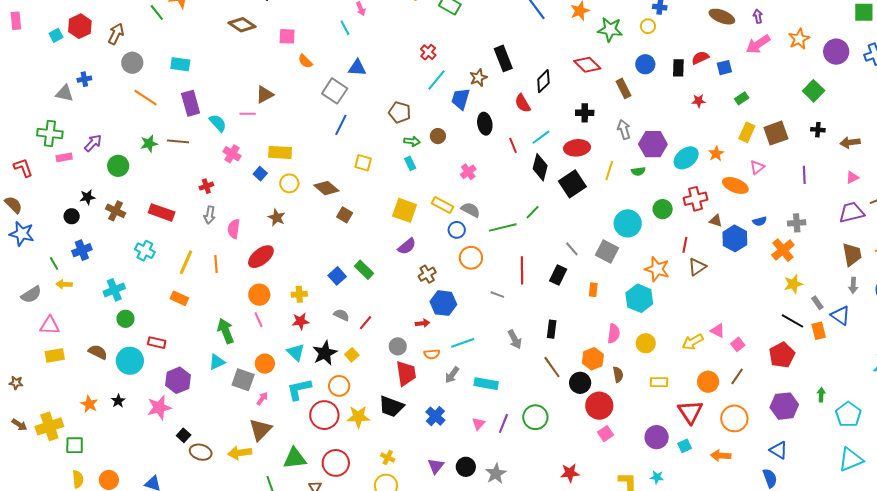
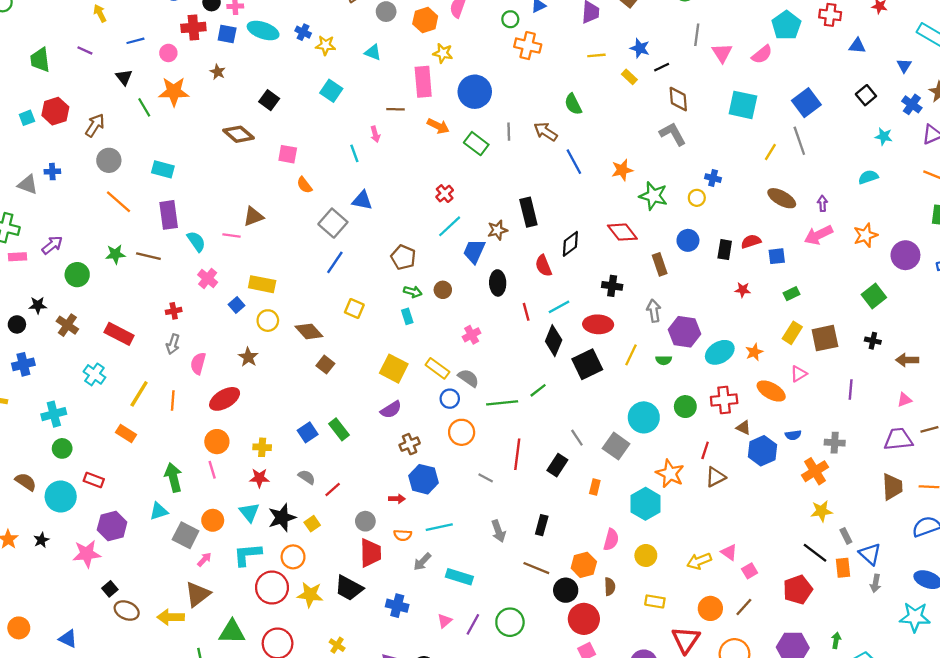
gray arrow: (853, 285) -> (875, 583), moved
brown line: (552, 367) -> (536, 568), turned -40
blue cross: (435, 416) -> (397, 606), turned -36

